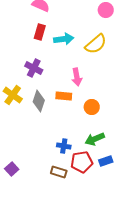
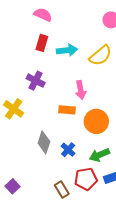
gray diamond: (39, 101) -> (44, 142), moved
orange circle: (92, 107) -> (96, 121), size x1.5
blue cross: (64, 146) -> (68, 150), moved, turned 32
brown rectangle: (59, 172) -> (62, 189), turned 42

